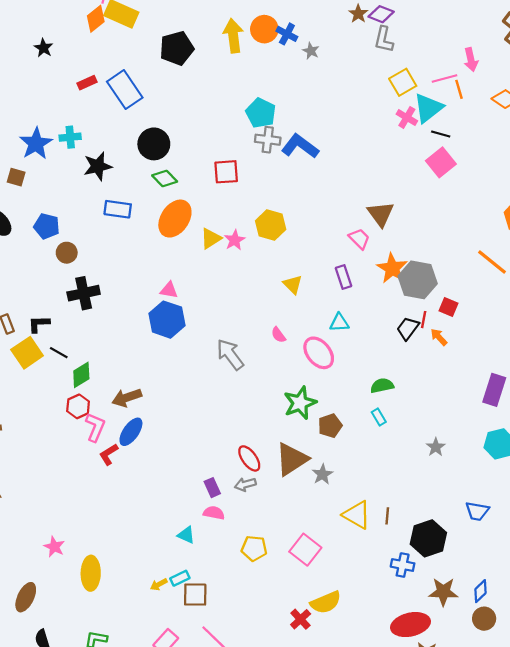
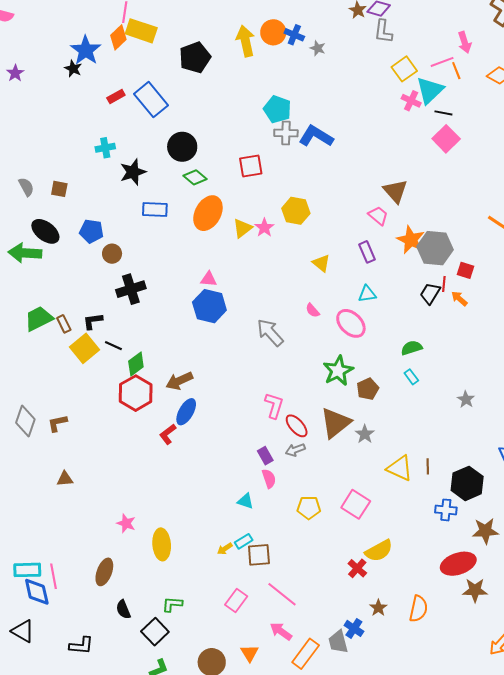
blue star: (36, 144) -> (86, 50), moved
red hexagon: (78, 406) -> (136, 393), size x1.6
pink L-shape: (95, 427) -> (274, 405), moved
pink semicircle: (214, 513) -> (269, 479), turned 66

